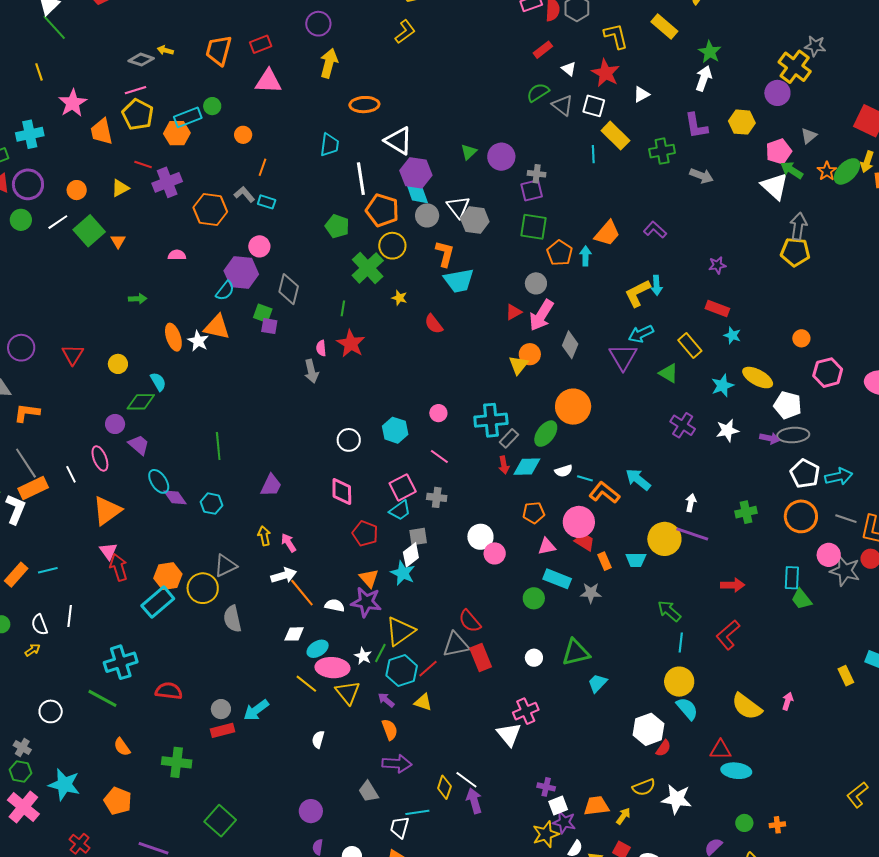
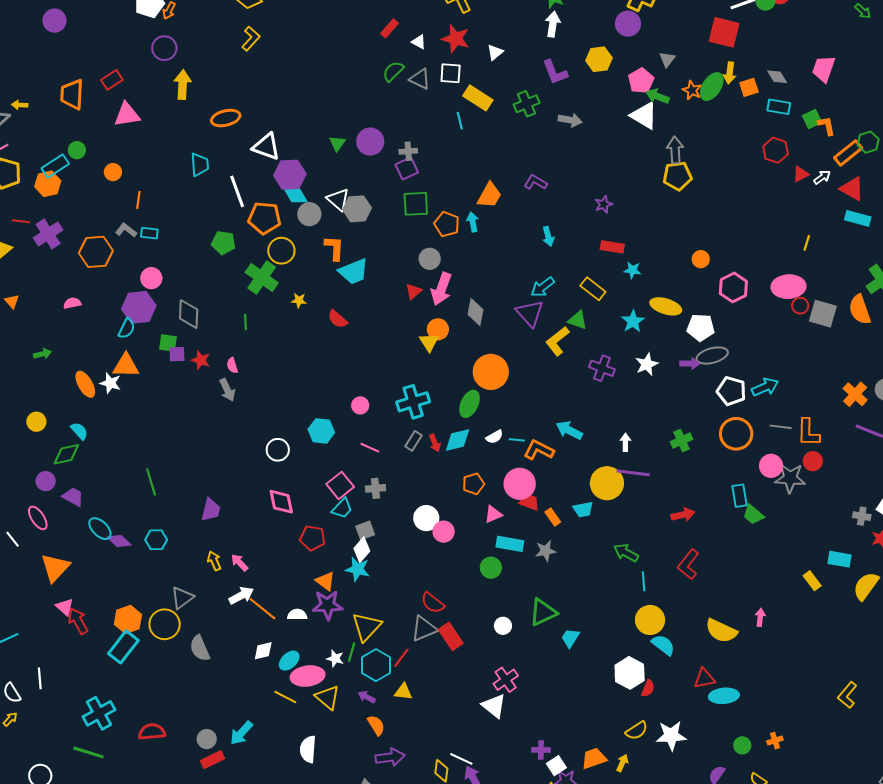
yellow L-shape: (638, 293) -> (557, 341), moved
red star: (351, 344) -> (201, 360), moved, size x0.7
gray rectangle: (509, 438) -> (414, 441), moved
white semicircle: (318, 739) -> (308, 749), size x1.5

